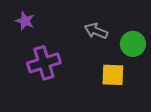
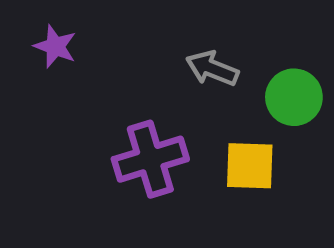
purple cross: (44, 63) -> (150, 159), moved

